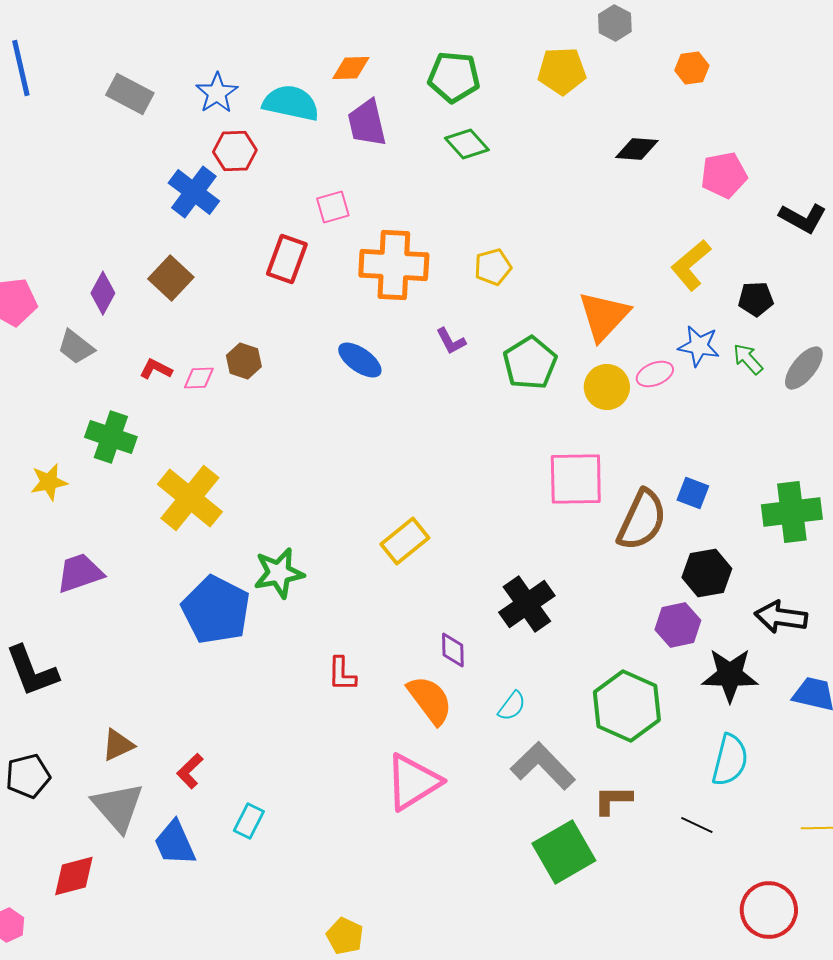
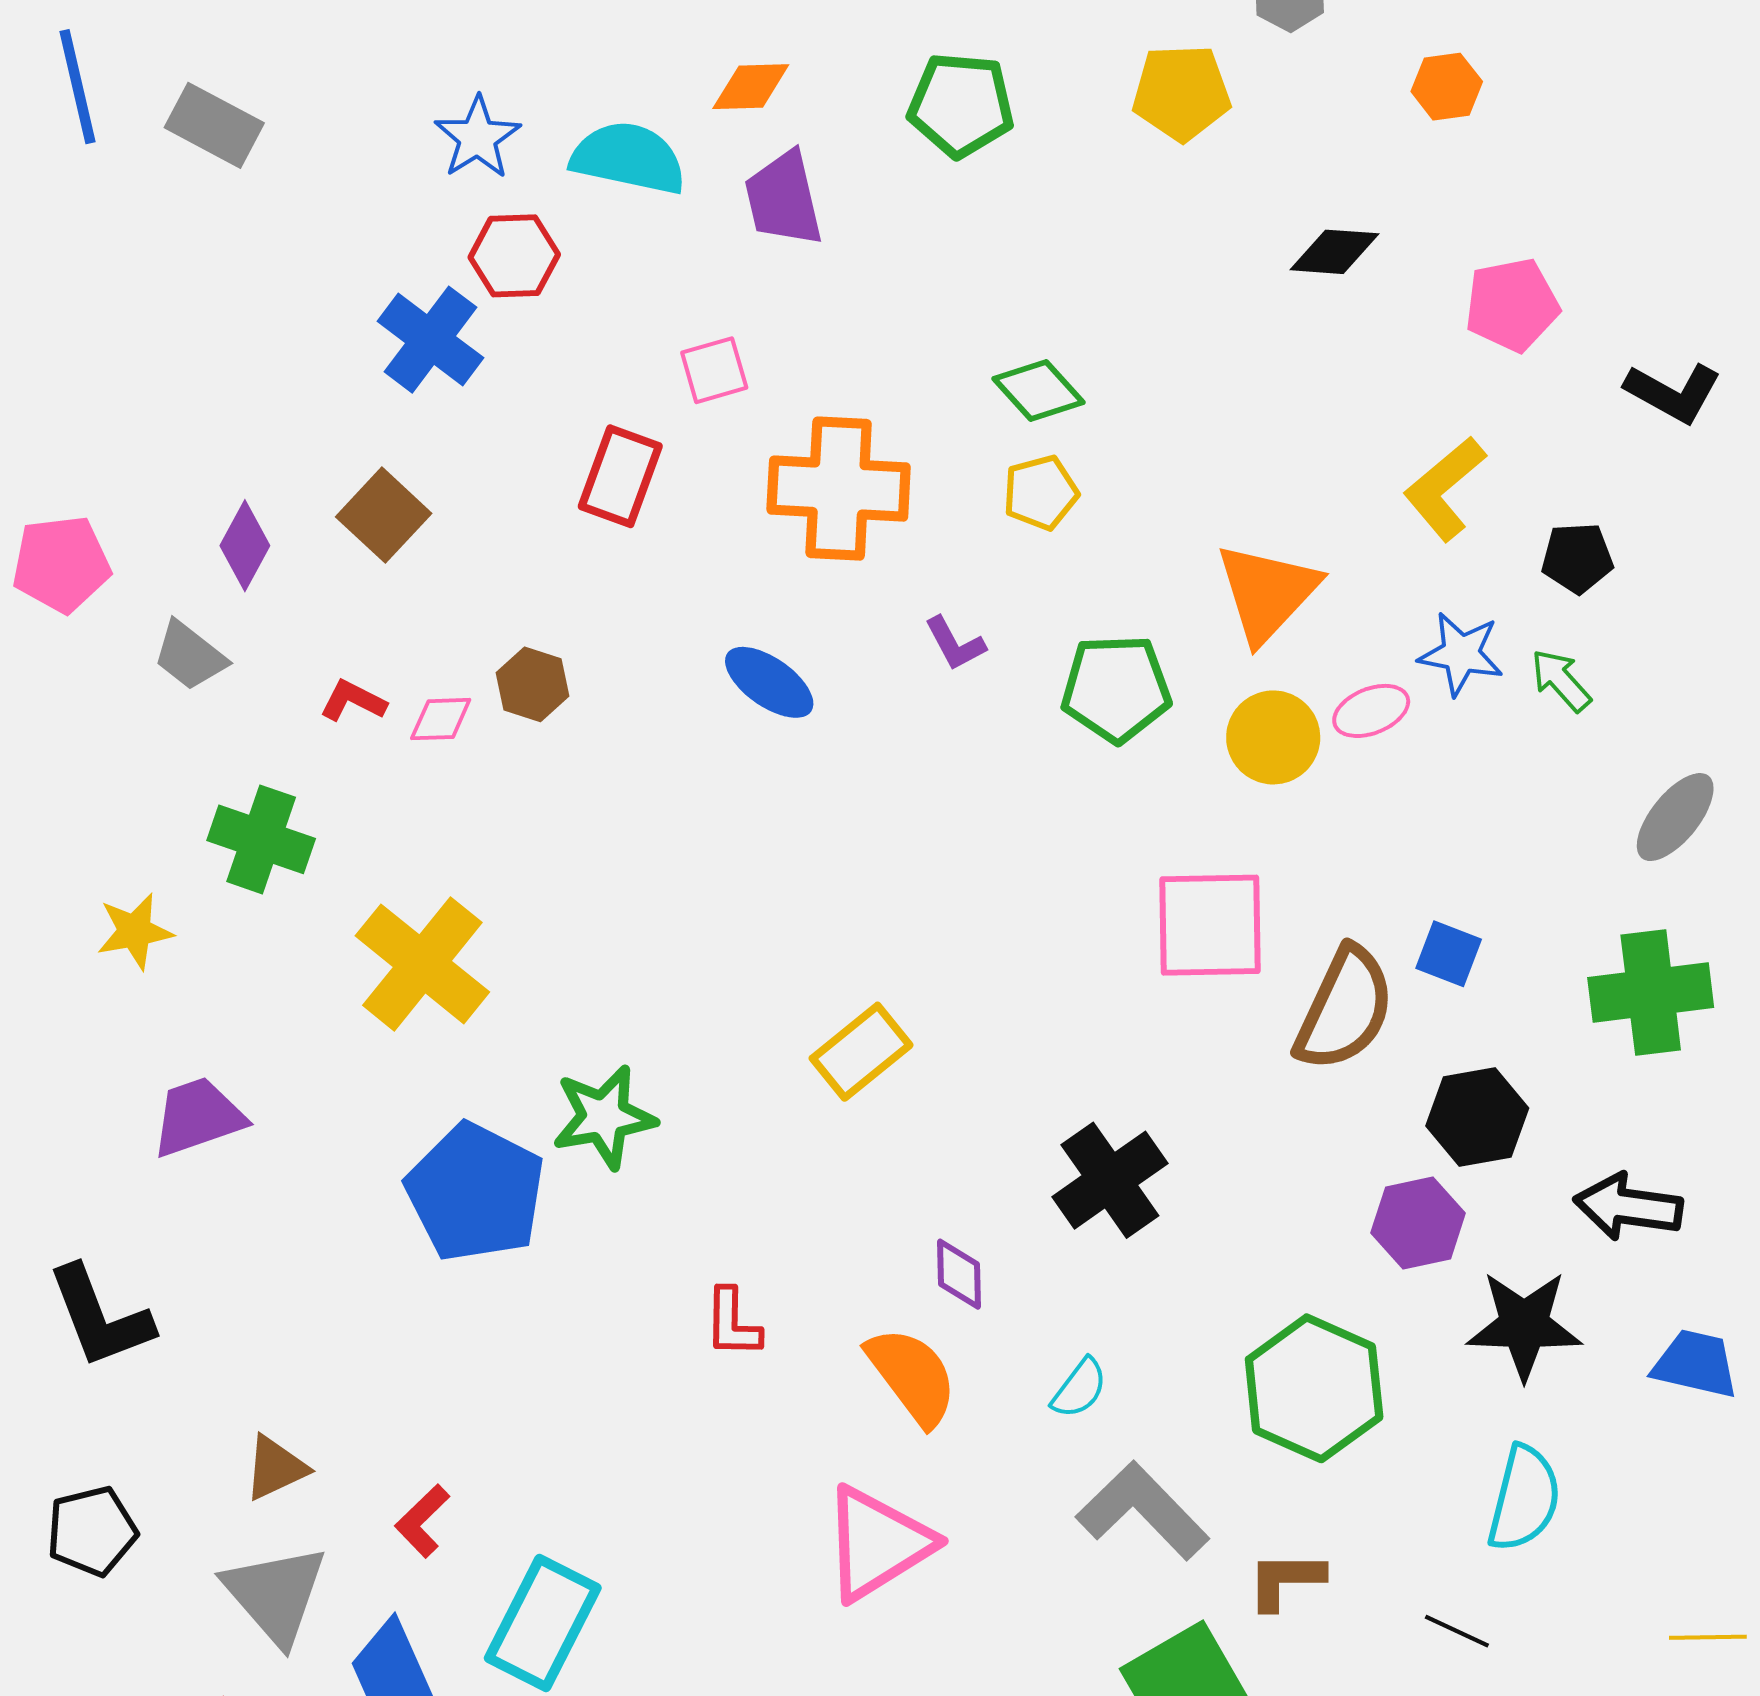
gray rectangle: (130, 94) -> (214, 125), moved
green diamond: (467, 144) -> (1039, 391), moved
green pentagon: (530, 363) -> (1116, 688), turned 30
gray ellipse: (804, 368) -> (1675, 817), moved
cyan rectangle: (249, 821) -> (543, 1623), size x1.8

